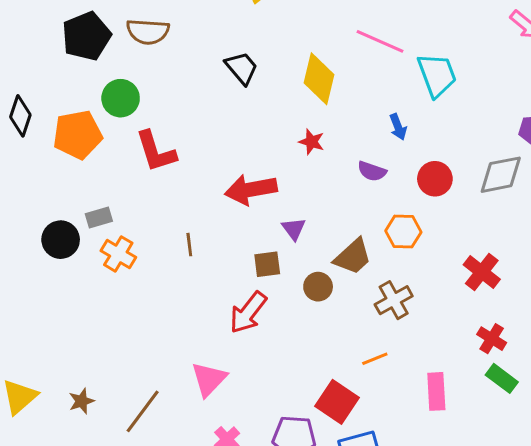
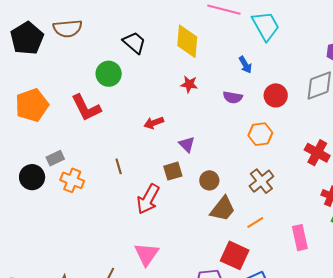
green circle: (121, 98) -> (109, 74), moved
red arrow: (251, 189) -> (154, 123), size x0.6
brown trapezoid: (353, 257) -> (223, 209), moved
red arrow: (248, 313) -> (148, 199), moved

